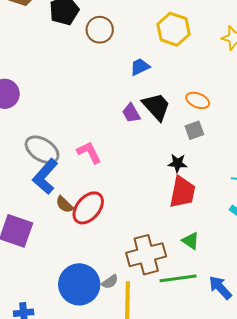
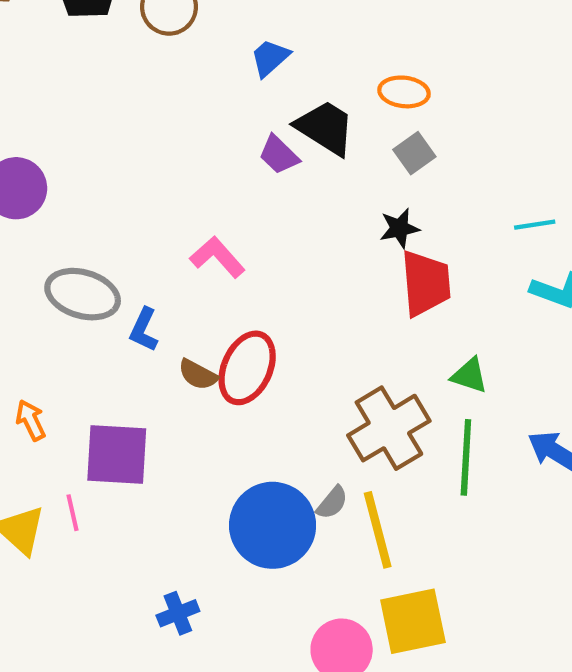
gray ellipse: (42, 150) -> (83, 294), moved
blue L-shape: (45, 176) -> (144, 330), size x0.6
green line: (178, 278) -> (466, 457), turned -63

